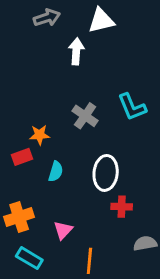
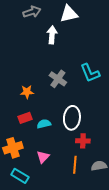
red rectangle: (22, 157) -> (25, 118), moved
cyan semicircle: (56, 172) -> (44, 124), moved, turned -120
orange line: (89, 261) -> (75, 165), moved

